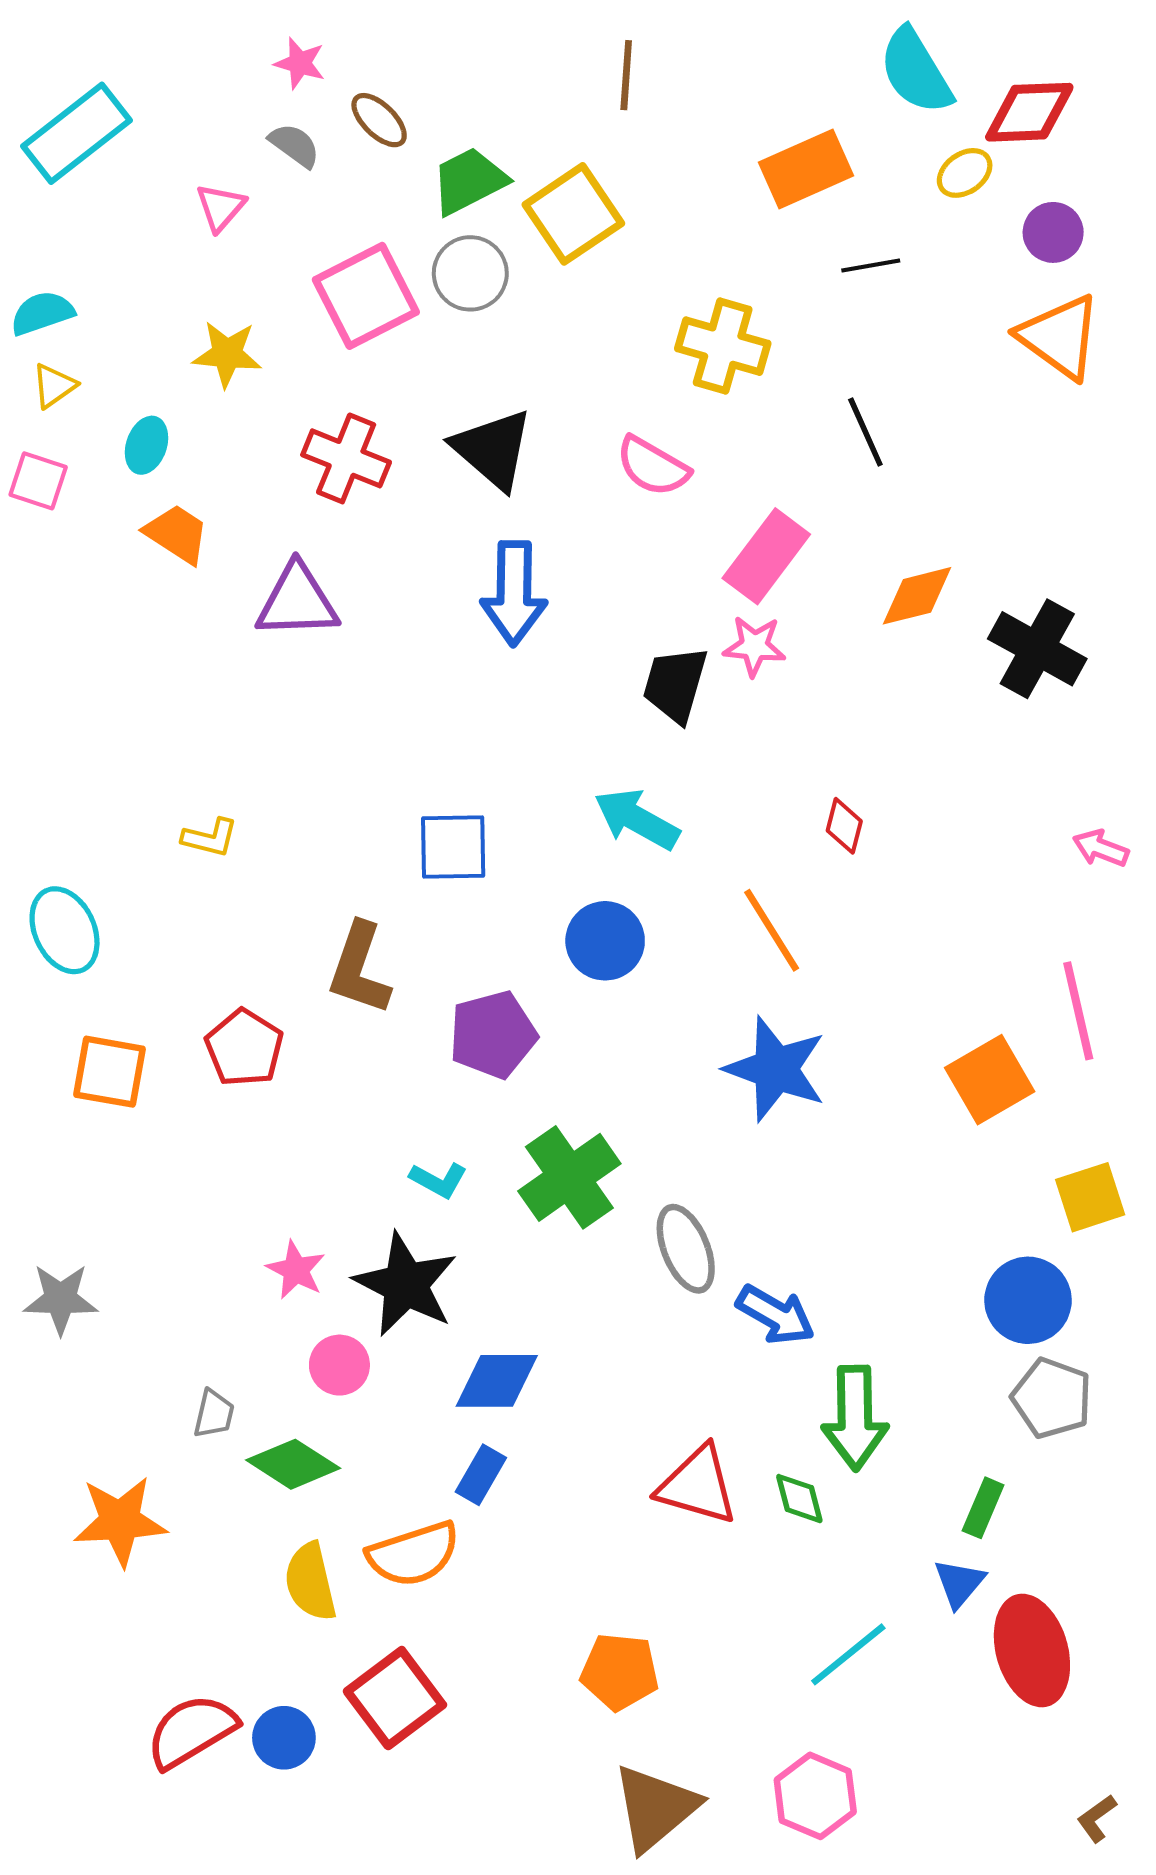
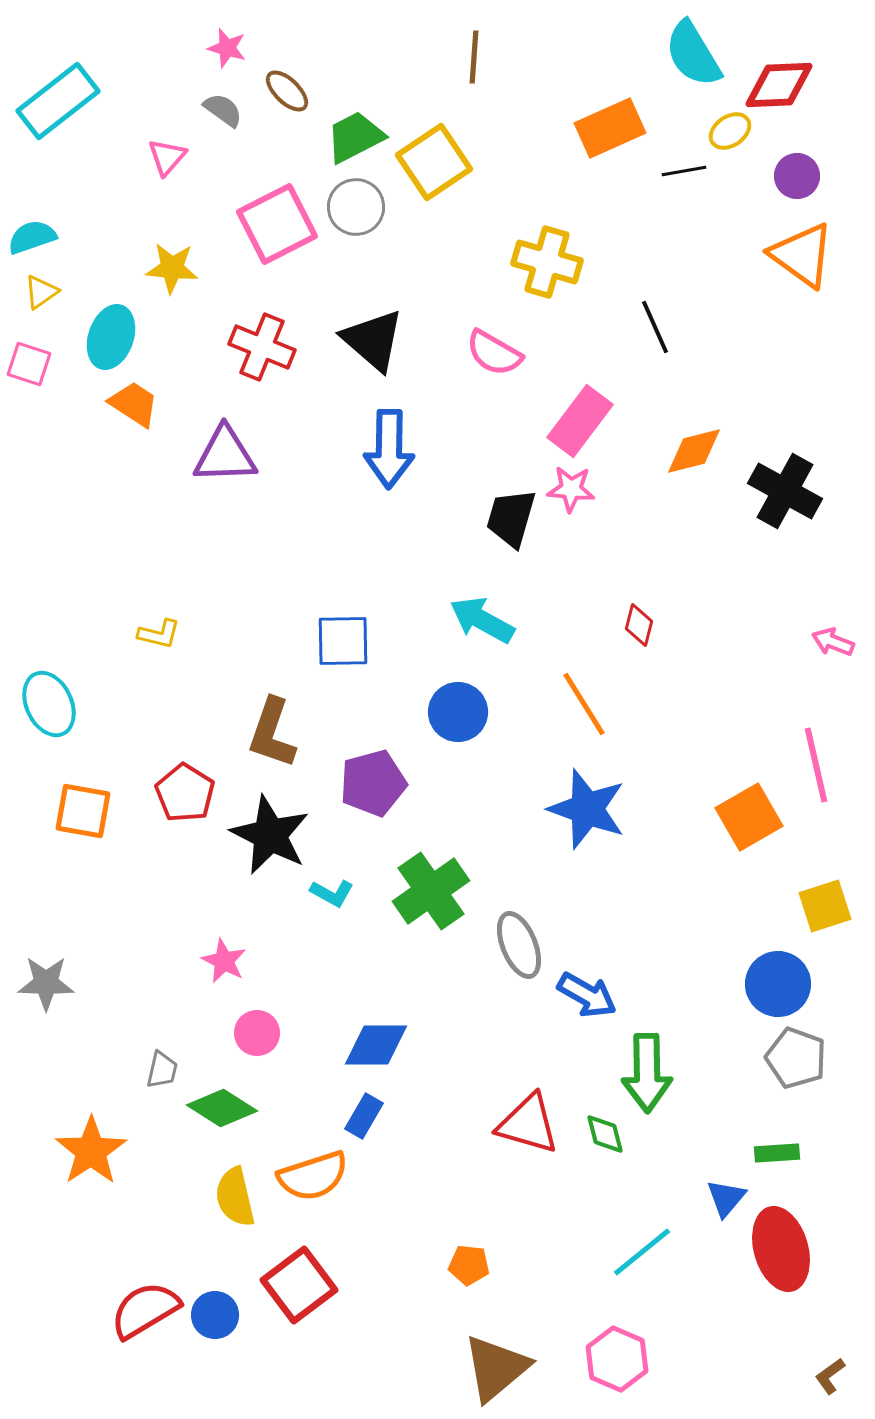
black line: (871, 265) -> (684, 171), moved
cyan ellipse: (146, 445) -> (111, 337), size x1.5
black star: (406, 1284) -> (270, 835), moved
green rectangle: (983, 1508) -> (777, 1153), moved, turned 63
orange star: (120, 1521) -> (91, 1151), turned -30
orange pentagon: (620, 1672) -> (469, 1265), size x0.7

